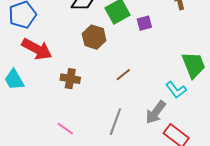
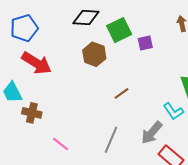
brown cross: (70, 79) -> (32, 113), moved

